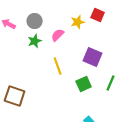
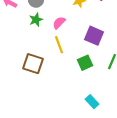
pink semicircle: (58, 35) -> (59, 23), moved
brown square: (15, 96) -> (33, 64), moved

